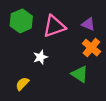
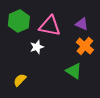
pink triangle: (54, 26) -> (50, 26), turned 30
white star: (40, 57) -> (37, 47), moved

